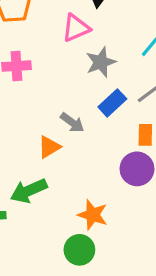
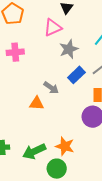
orange triangle: (49, 147) -> (37, 103), turned 35
green arrow: (29, 191) -> (34, 151), moved

